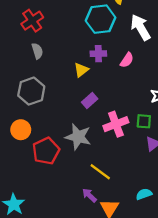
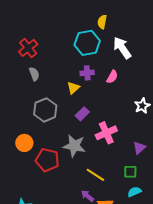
gray hexagon: (31, 91) -> (45, 110), moved
green square: (144, 121) -> (130, 172), moved
red pentagon: (46, 151) -> (47, 160), turned -30

